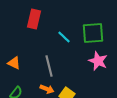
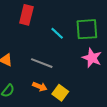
gray line: (49, 66) -> (42, 63), turned -55

